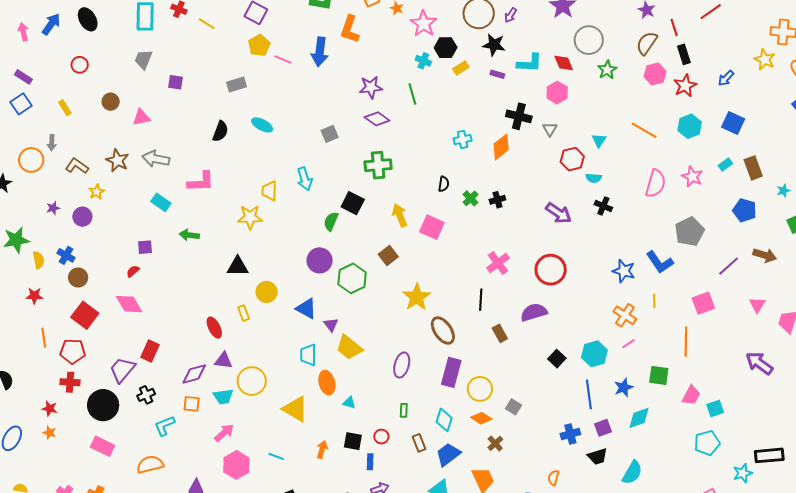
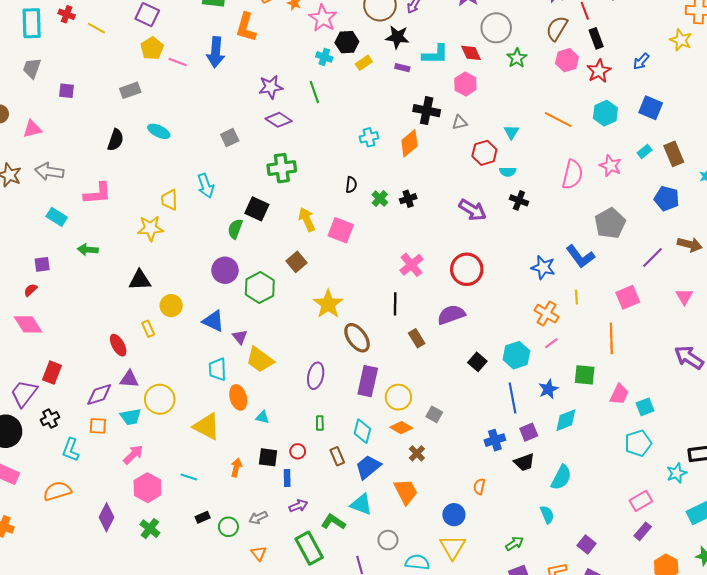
gray triangle: (550, 129) -> (460, 122), turned 49
cyan L-shape: (165, 426) -> (71, 450), turned -45

